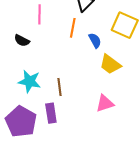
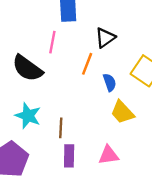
black semicircle: (22, 41) -> (27, 68), size x1.8
purple rectangle: (51, 113) -> (69, 156), moved

